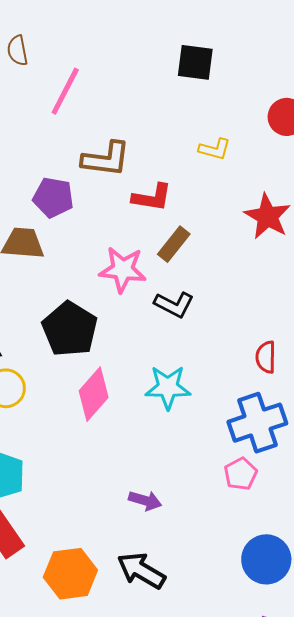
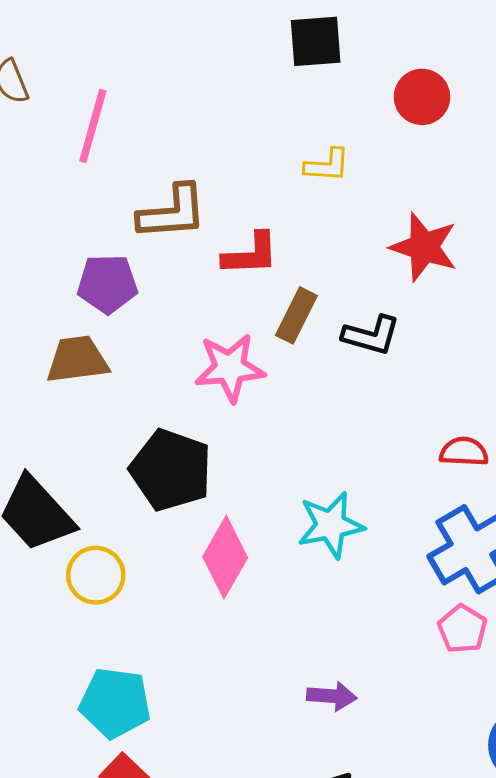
black square: (195, 62) -> (316, 41), moved
black L-shape: (174, 305) -> (371, 335), moved
red semicircle: (266, 357) -> (464, 452), turned 104

